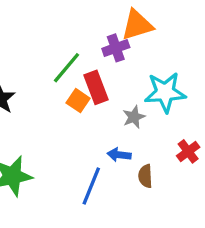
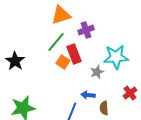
orange triangle: (137, 25) -> (61, 15), moved

